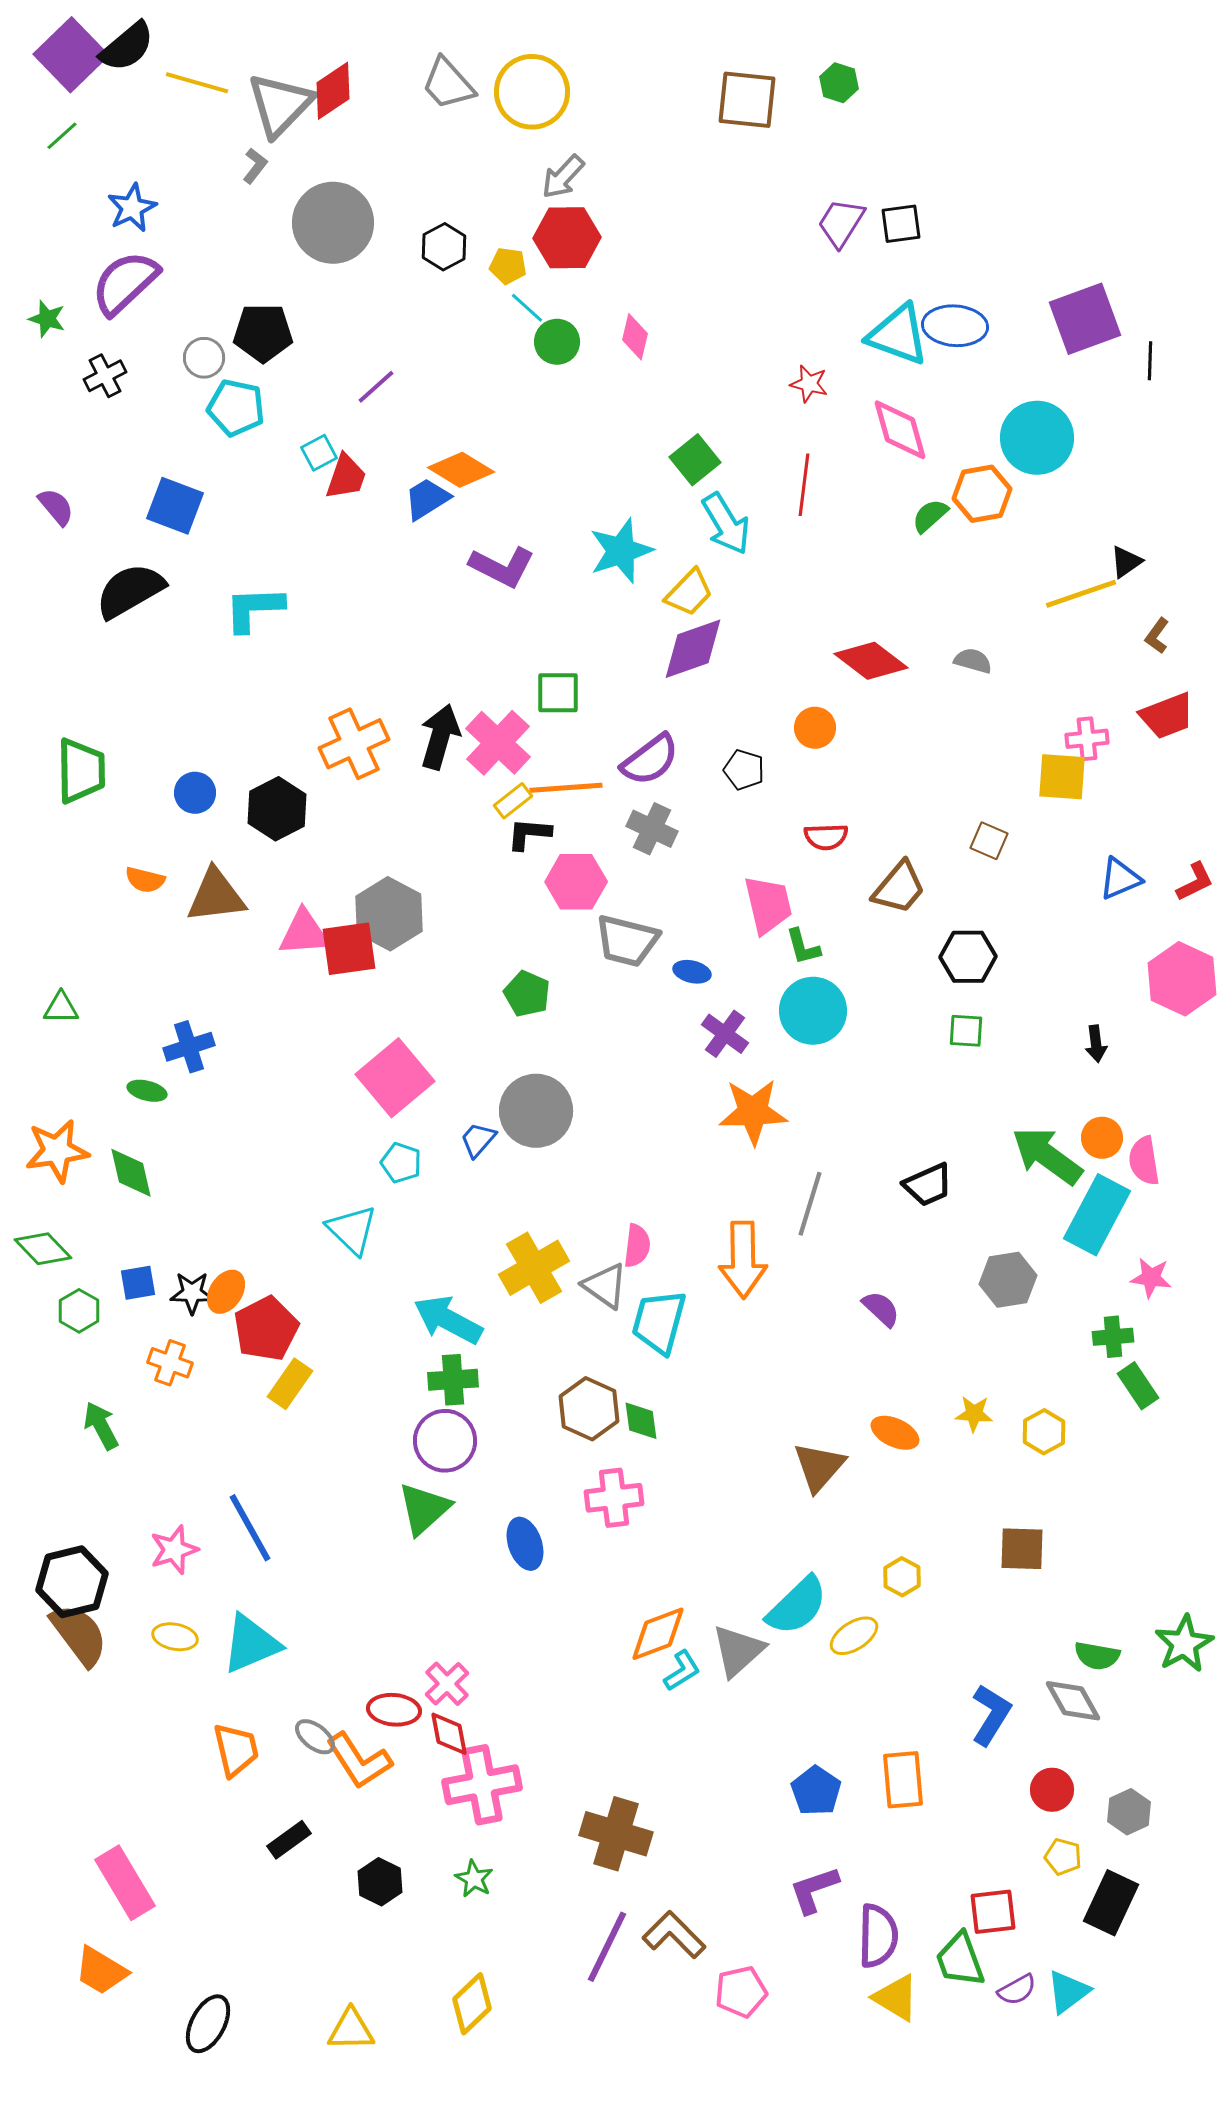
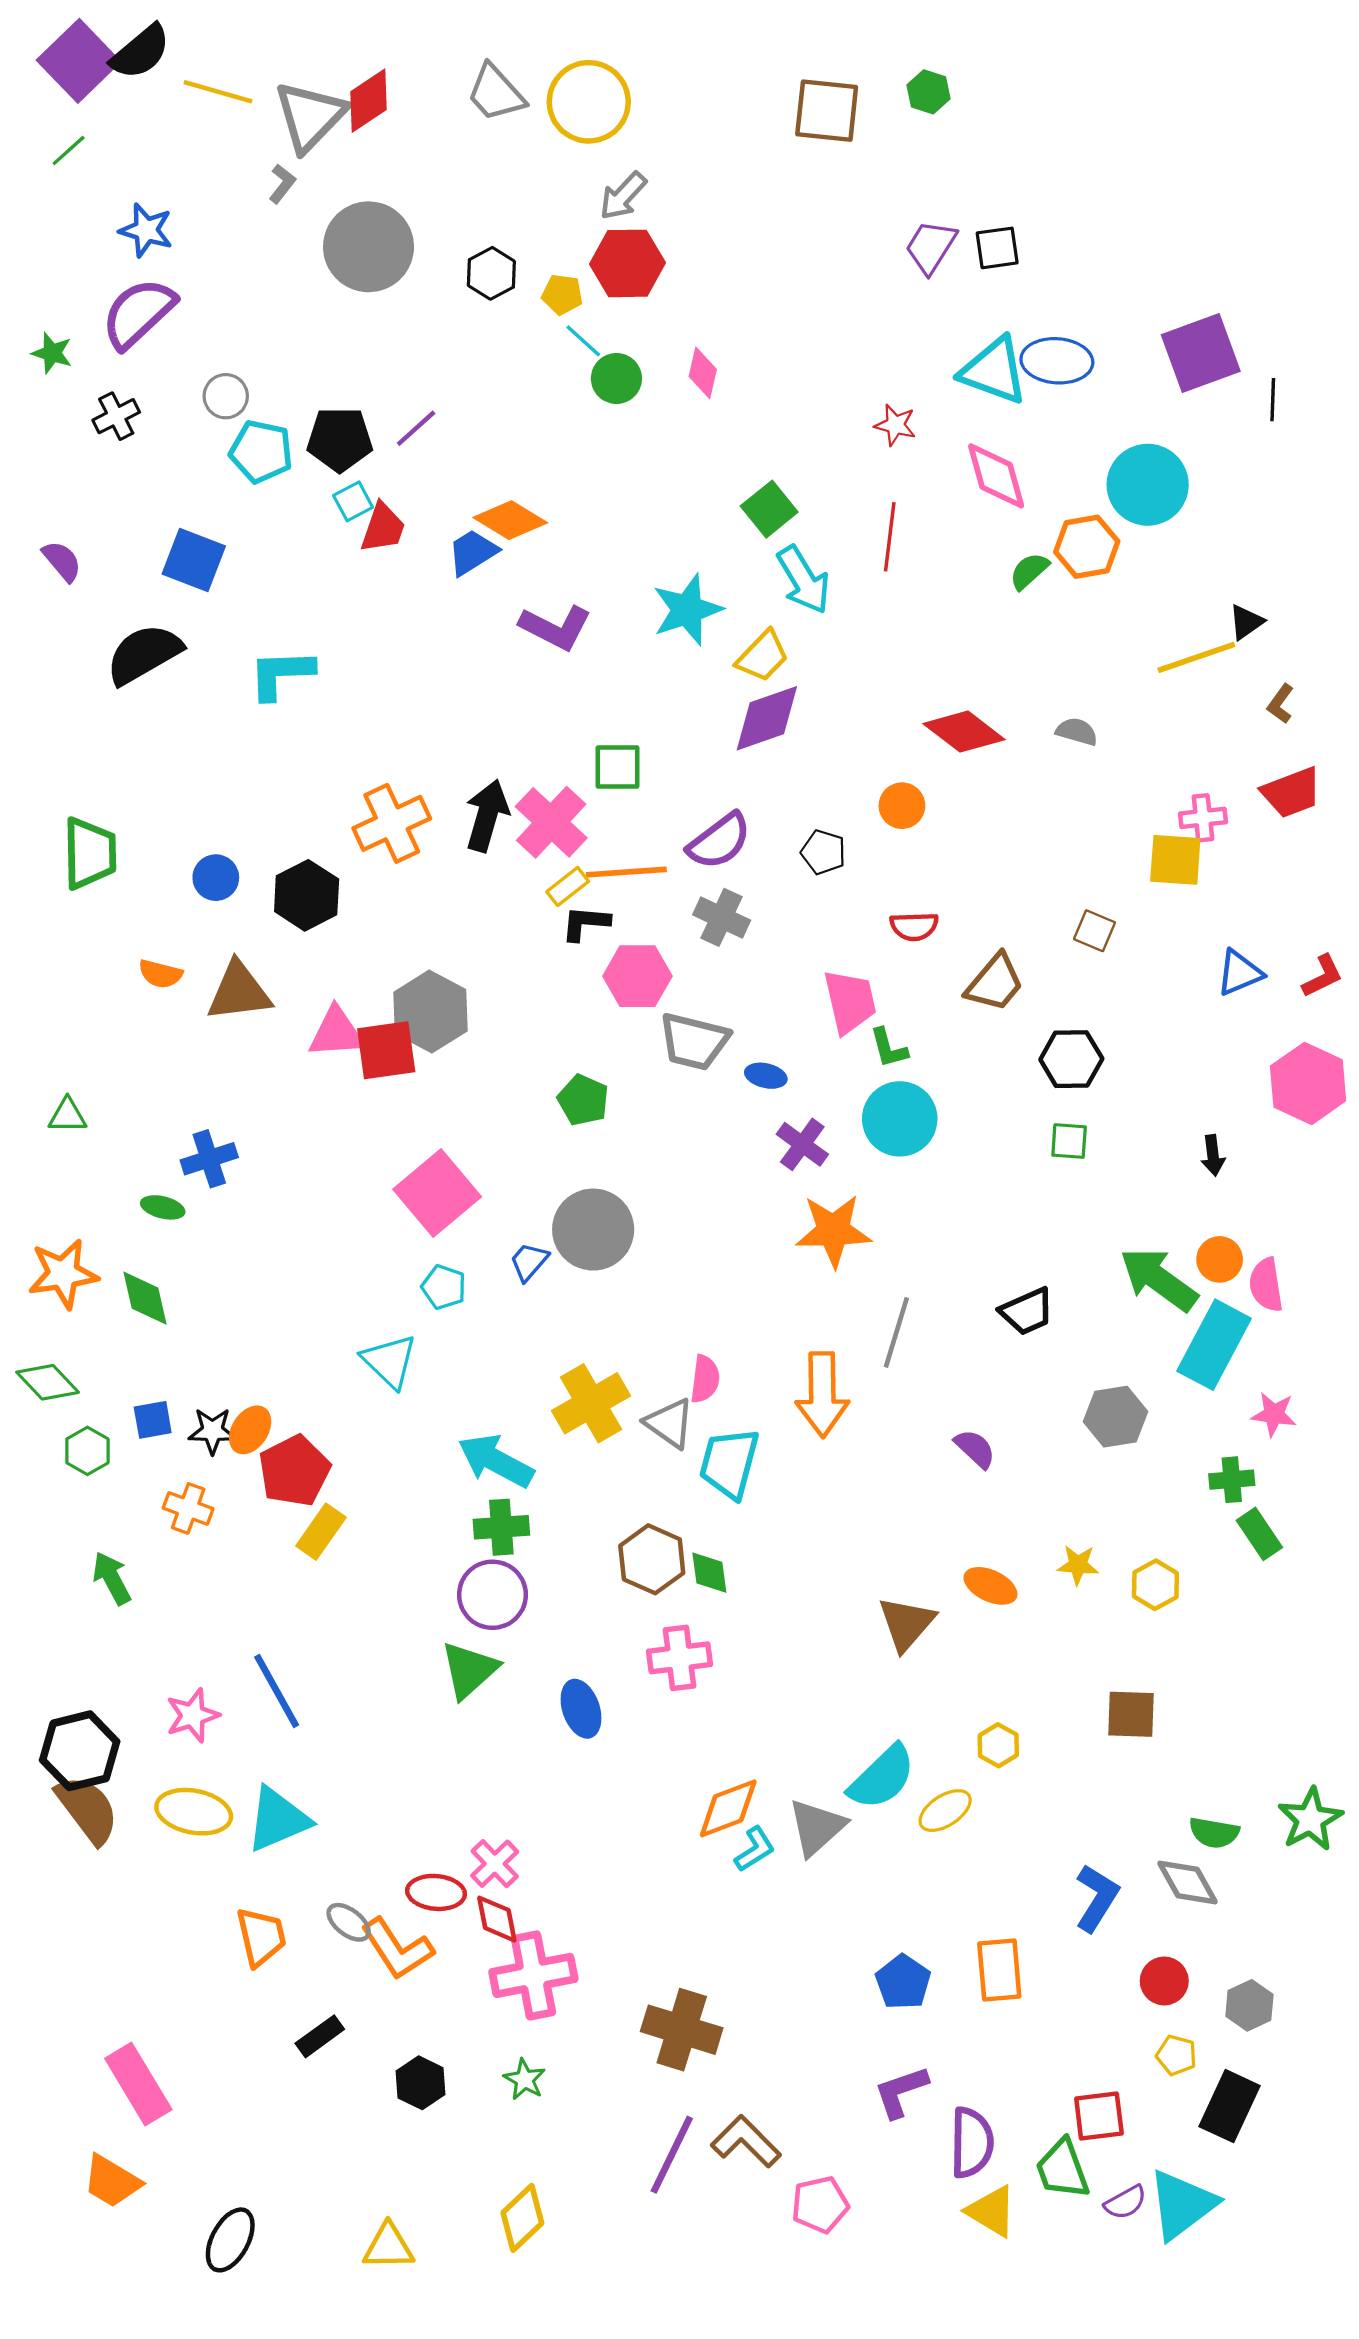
blue star: (132, 208) -> (146, 230), turned -30
black pentagon: (263, 333) -> (340, 439), moved
yellow ellipse: (175, 1637) -> (194, 1812), size x1.5
cyan triangle: (1068, 1992) -> (1182, 2205), size x1.5

